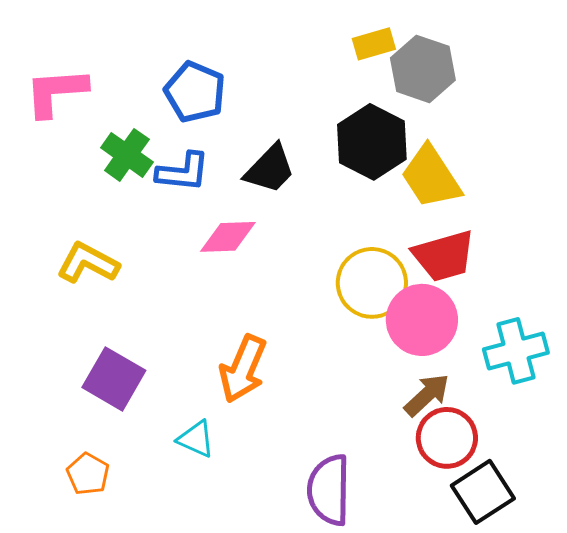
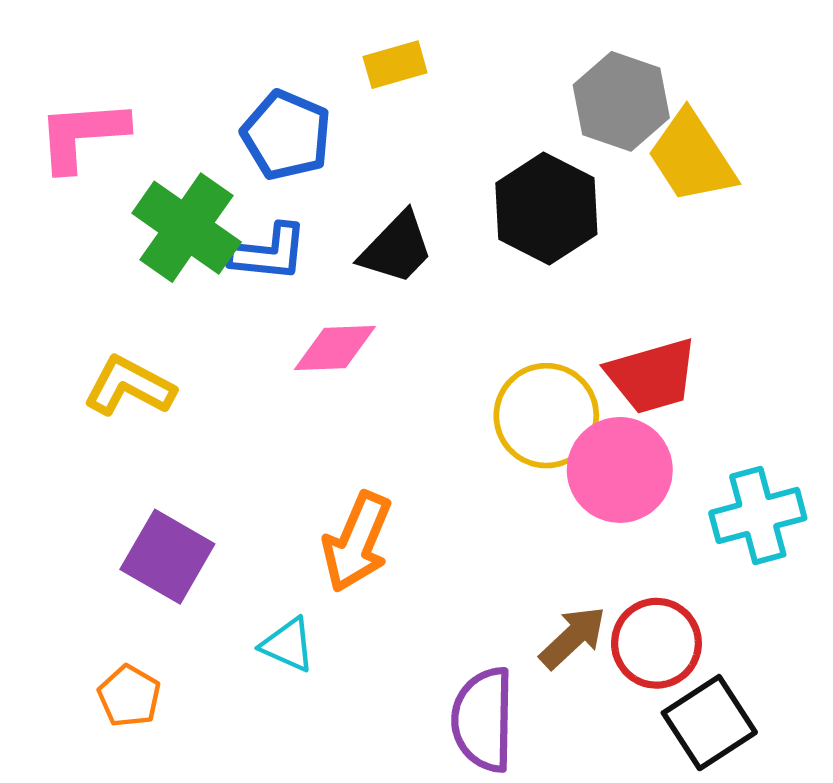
yellow rectangle: (374, 44) -> (395, 65), moved
green cross: (127, 155) -> (187, 228), size x1.4
yellow trapezoid: (431, 177) -> (692, 157), moved
brown arrow: (427, 395) -> (573, 637), moved

